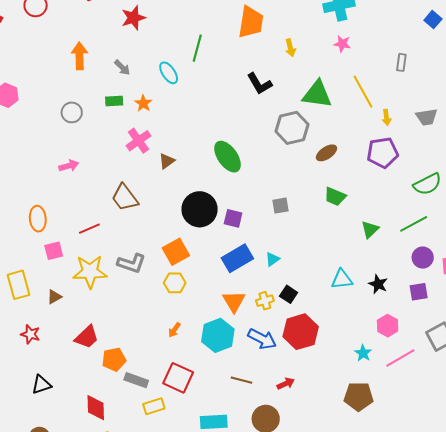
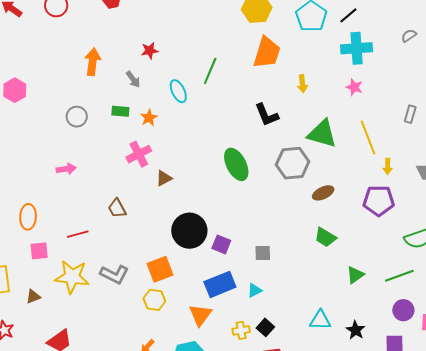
red star: (133, 18) -> (150, 51), moved, size x0.7
green ellipse: (228, 157) -> (236, 164), moved
brown trapezoid: (125, 198) -> (117, 208), size x0.7
gray square: (280, 206) -> (263, 253), moved
orange triangle: (234, 301) -> (200, 315), moved

